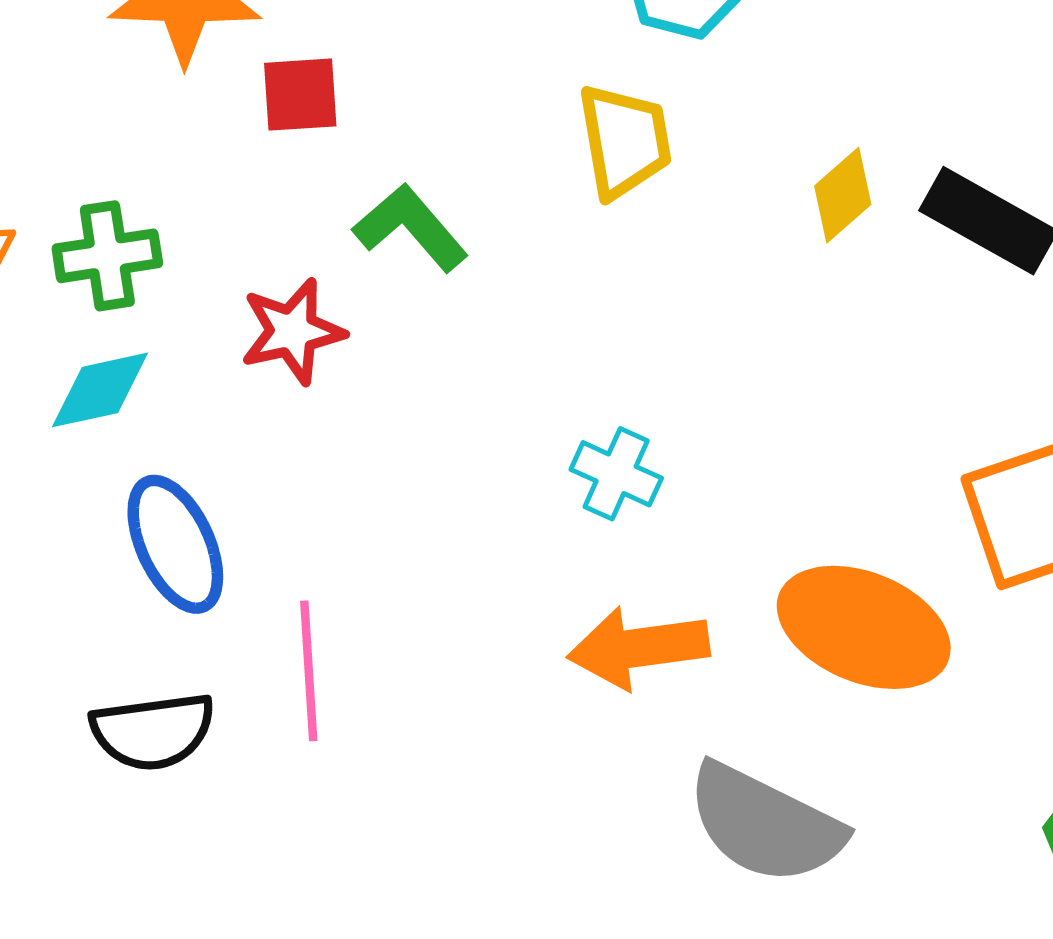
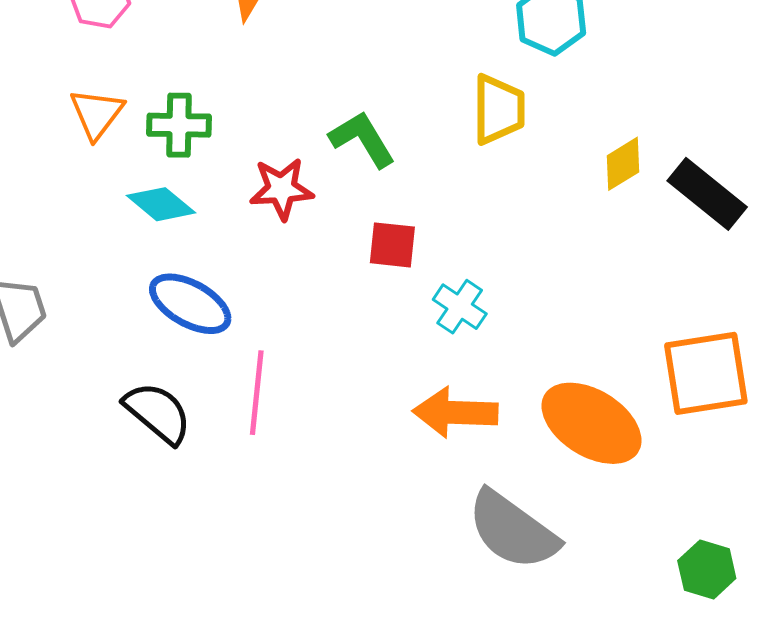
red square: (300, 95) -> (392, 245), moved
cyan diamond: (100, 390) -> (161, 204), turned 42
blue ellipse: (175, 544) -> (190, 304), turned -46
black semicircle: (153, 731) -> (158, 413), turned -142

